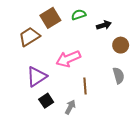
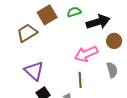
black arrow: (104, 25) -> (98, 22), size x1.6
pink arrow: (68, 59) -> (86, 54), moved
purple triangle: (37, 77) -> (34, 71), turned -45

